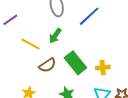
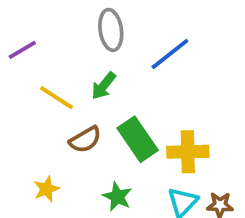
yellow cross: (103, 68) -> (188, 152), size x1.5

